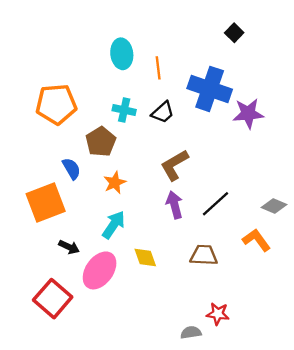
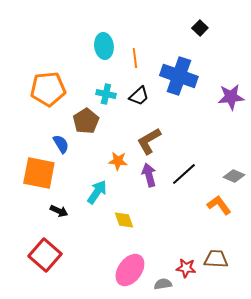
purple star: (248, 114) -> (231, 97), moved
orange star: (115, 183) -> (118, 161), moved, turned 30
orange square: (46, 203) -> (39, 173), turned 32
brown trapezoid: (204, 255) -> (216, 259), moved
pink ellipse: (100, 270) -> (130, 270), moved

